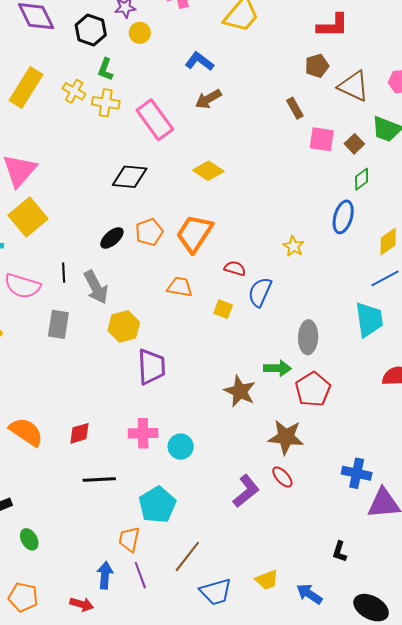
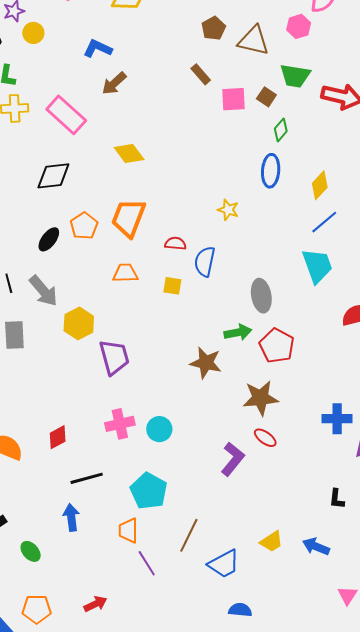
yellow diamond: (208, 171) -> (129, 154), turned 32
blue arrow: (105, 575) -> (71, 517), moved
red arrow: (82, 604) -> (95, 604), turned -30

